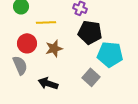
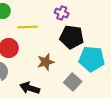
brown star: (54, 48) -> (46, 62), moved

